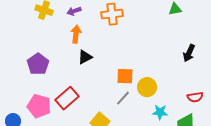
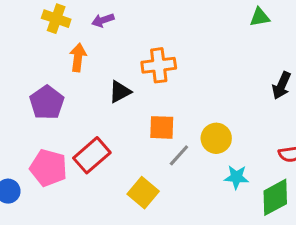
orange cross: (112, 14) -> (159, 65), moved
orange arrow: (76, 34) -> (78, 57), moved
orange square: (125, 76) -> (162, 127), moved

